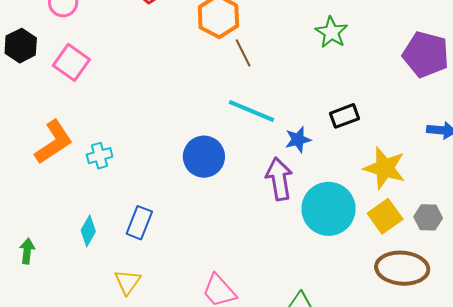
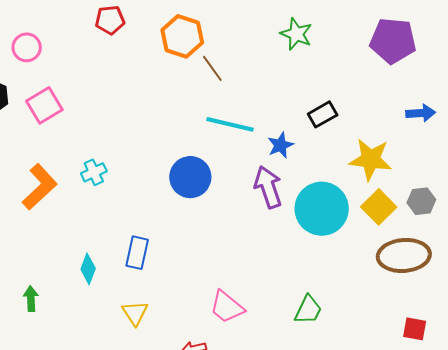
pink square: (71, 62) -> (44, 105), turned 33
cyan cross: (100, 156) -> (94, 172), moved

